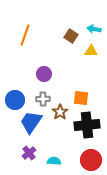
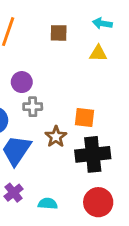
brown square: (71, 36) -> (59, 33), moved, turned -32
purple circle: (44, 74) -> (22, 82), moved
gray cross: (43, 99) -> (33, 107), moved

